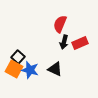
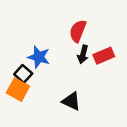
black triangle: (55, 69) -> (71, 101), moved
blue star: (30, 70) -> (39, 57), moved

